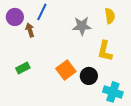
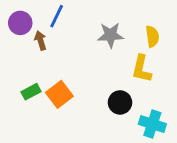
yellow semicircle: (110, 16) -> (152, 36), moved
orange square: (66, 70) -> (59, 94), moved

